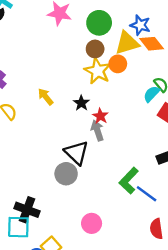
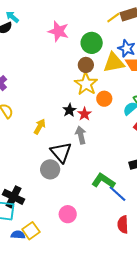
orange circle: (118, 64) -> (104, 99), moved
yellow arrow: (46, 97) -> (40, 127), moved, turned 63
red star: (100, 116) -> (84, 114), moved
green L-shape: (129, 181) -> (103, 181), turned 75

